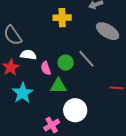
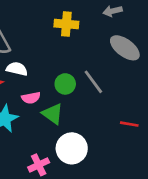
pink semicircle: (46, 68) -> (31, 98), moved, turned -88
green triangle: (58, 86) -> (53, 114), turned 30

